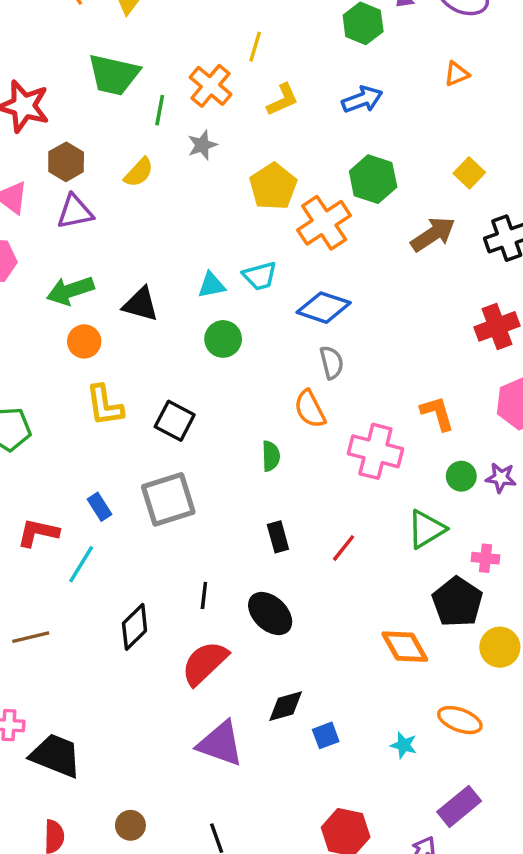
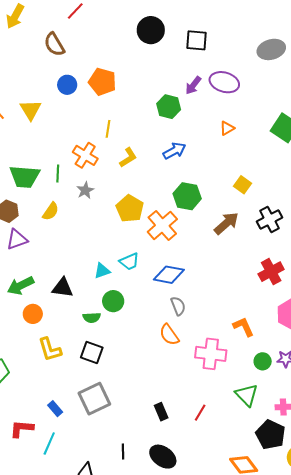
green trapezoid: (114, 75) -> (25, 177), moved
green semicircle: (271, 456) -> (92, 318), moved, turned 96
green triangle: (426, 529) -> (247, 395), turned -35

